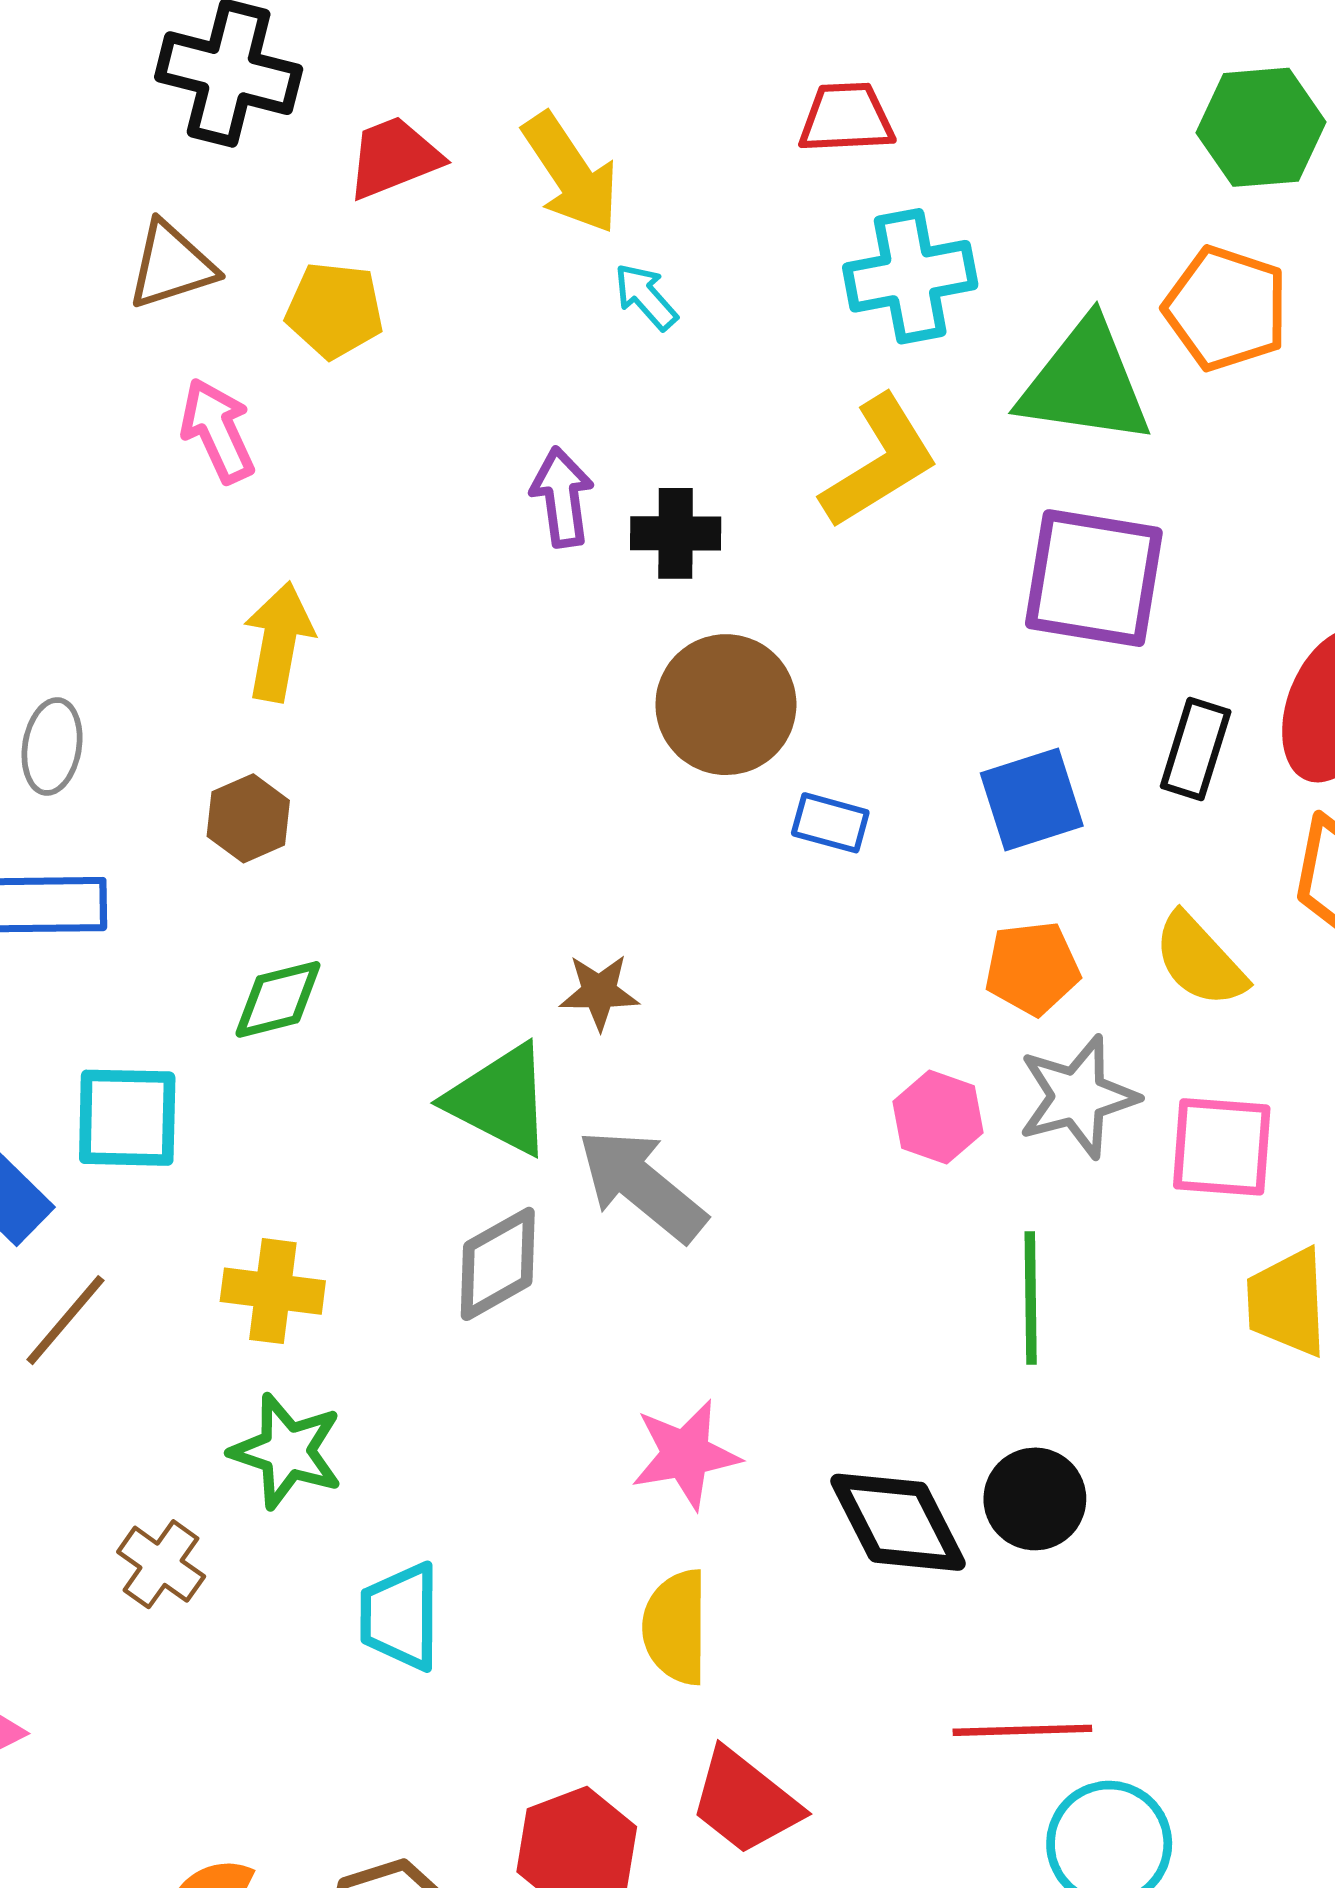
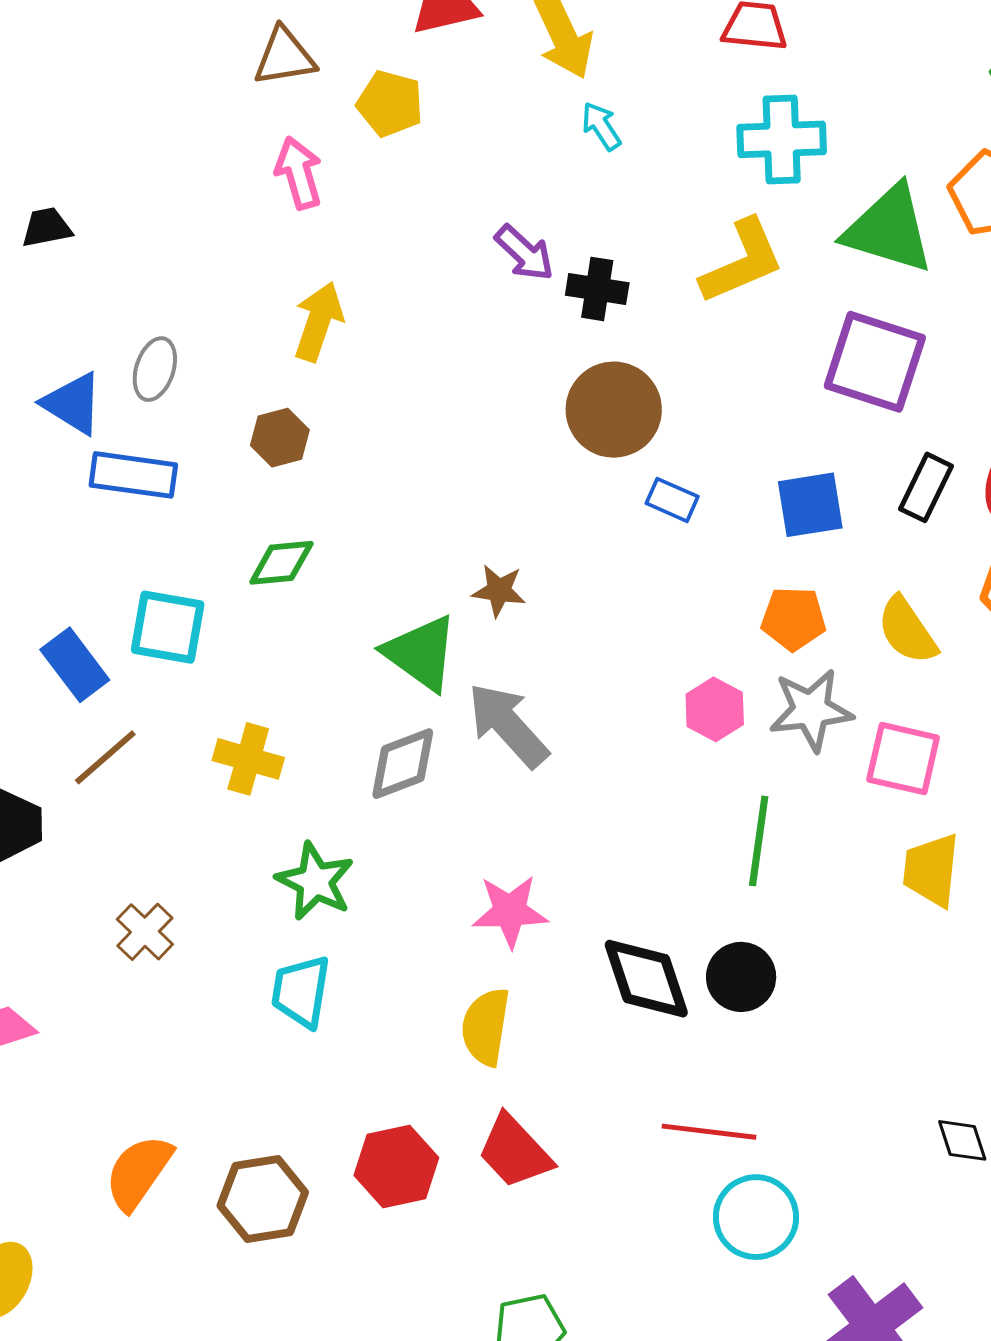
purple arrow: (562, 497) -> (524, 253), turned 132
green star: (287, 1451) -> (315, 881), moved

